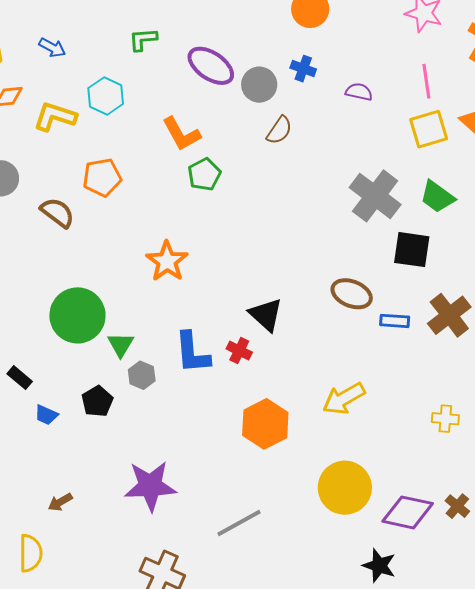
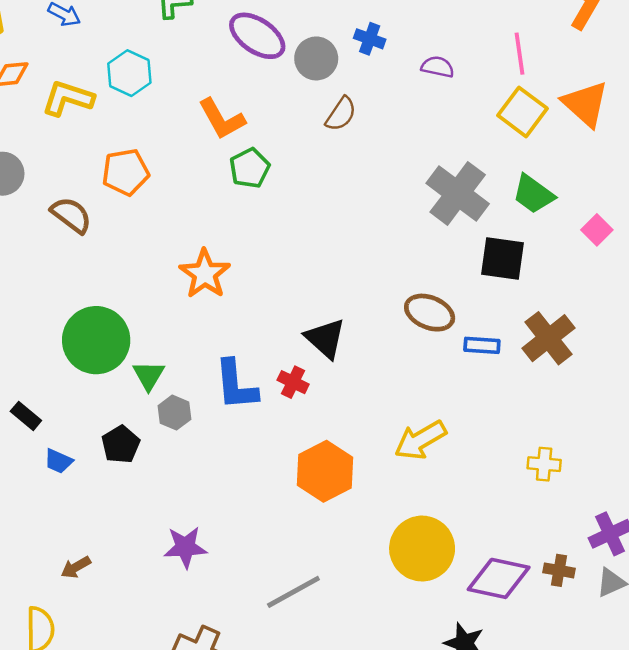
yellow square: (429, 129) -> (522, 112), turned -36
purple star: (150, 486) -> (185, 547), size x0.7
brown cross: (457, 506) -> (559, 570), turned -30

